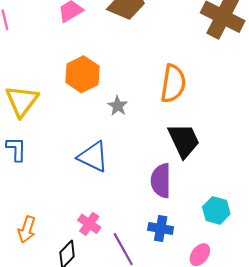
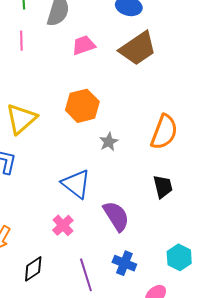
black trapezoid: (184, 140) -> (163, 187), size x0.7
purple semicircle: (161, 181) -> (116, 216), moved, turned 136
pink cross: (89, 224) -> (63, 225), moved

